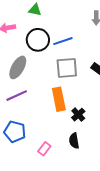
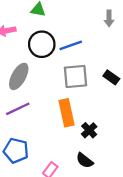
black semicircle: (74, 141) -> (85, 161), turned -42

